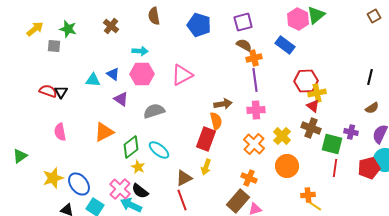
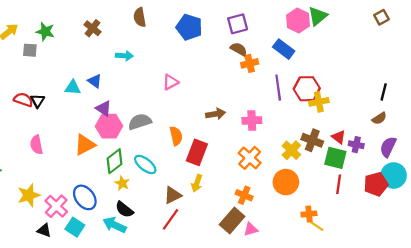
pink hexagon: (142, 74) -> (109, 126), moved
pink triangle: (182, 75) -> (171, 82), size x0.7
black line: (370, 77) -> (384, 92), moved
purple line: (255, 80) -> (278, 88), moved
red triangle: (313, 106) -> (339, 137), moved
orange semicircle: (216, 121) -> (176, 136), moved
yellow cross: (282, 136) -> (291, 150), moved
blue ellipse: (79, 184) -> (85, 197), moved
pink cross: (120, 189) -> (56, 206), moved
red line: (182, 200) -> (171, 219), turned 55

